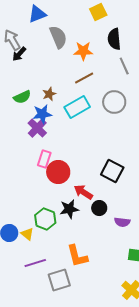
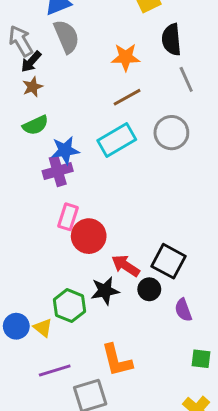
gray semicircle: (58, 37) -> (67, 37), moved
brown star: (49, 94) -> (33, 87), moved
purple cross: (37, 128) -> (58, 171), turned 30
black square: (112, 171) -> (168, 261), moved
purple semicircle: (122, 222) -> (183, 310), turned 63

